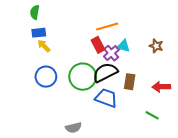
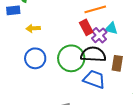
blue rectangle: (39, 33) -> (13, 10), moved
yellow arrow: (44, 46) -> (33, 28), turned -48
black semicircle: (105, 72) -> (93, 54), turned 30

